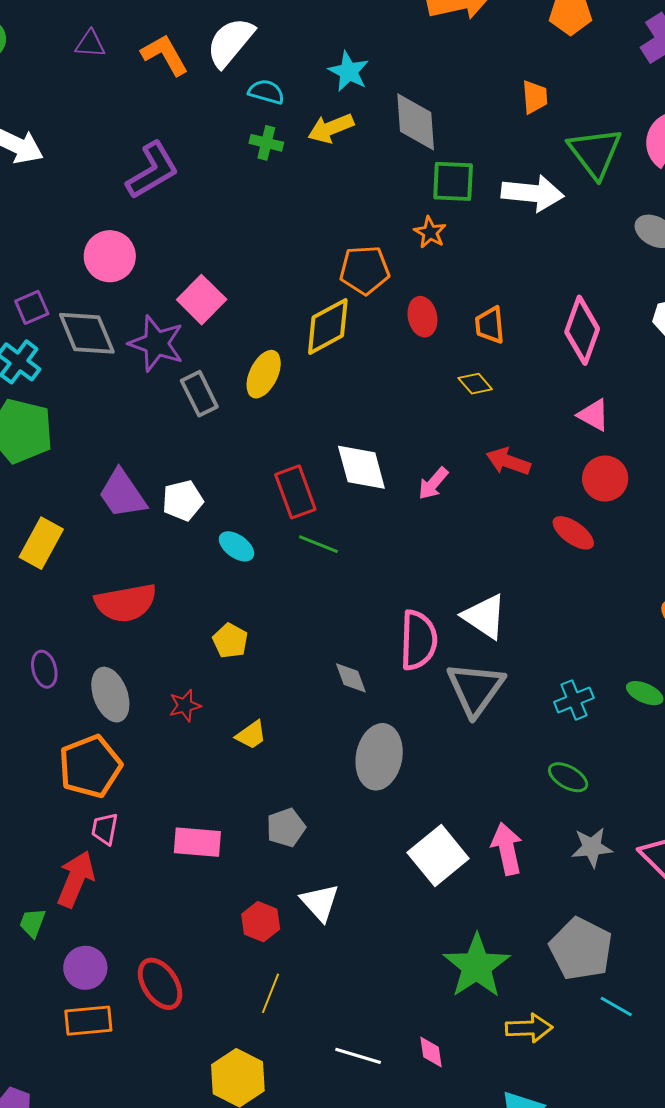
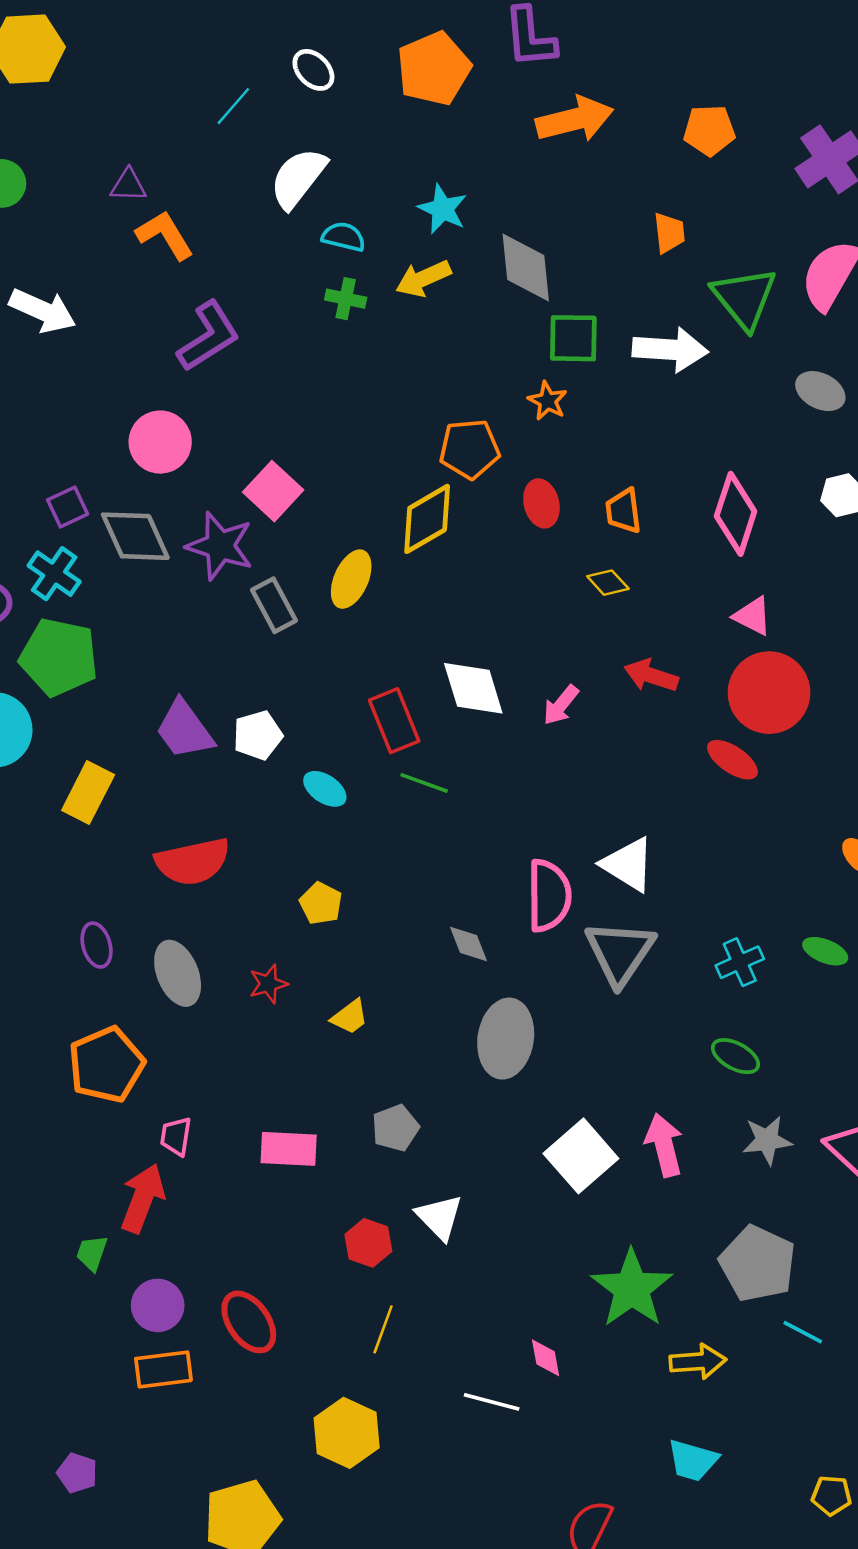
orange L-shape: (165, 55) -> (165, 235), moved
red circle: (605, 479) -> (769, 693), size x1.5
orange pentagon: (90, 766) -> (106, 1065), moved
pink diamond: (431, 1052) -> (546, 1358), moved

